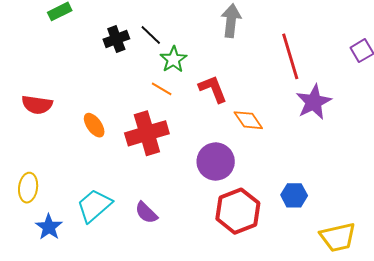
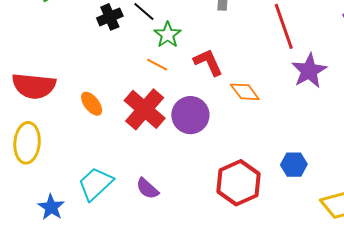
red semicircle: (37, 105) -> (34, 86), size x1.4
red cross: (147, 133) -> (145, 109), turned -30
purple circle: (216, 162) -> (190, 115), moved
yellow ellipse: (28, 188) -> (27, 143), moved, size x1.4

